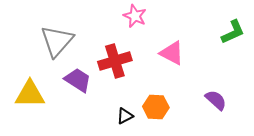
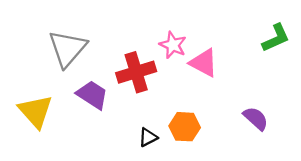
pink star: (135, 16) -> (173, 45), moved
yellow triangle: (30, 94) -> (36, 111), turned 48

